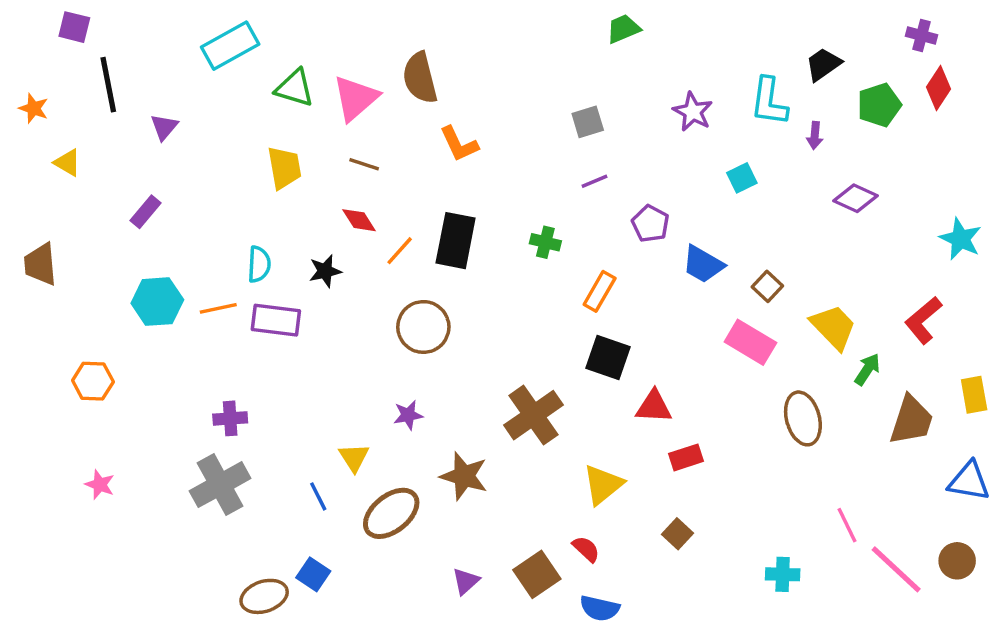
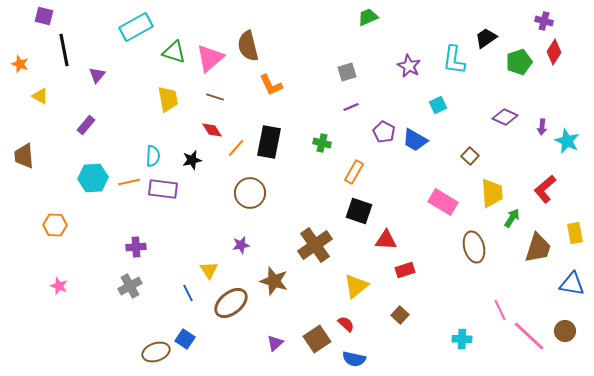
purple arrow: (815, 135) -> (542, 127), moved
blue trapezoid: (703, 264) -> (415, 140), moved
brown square: (767, 286) -> (470, 156), moved
yellow trapezoid: (833, 327) -> (492, 193), turned 40
gray cross: (220, 485) -> (130, 286), size x0.7

